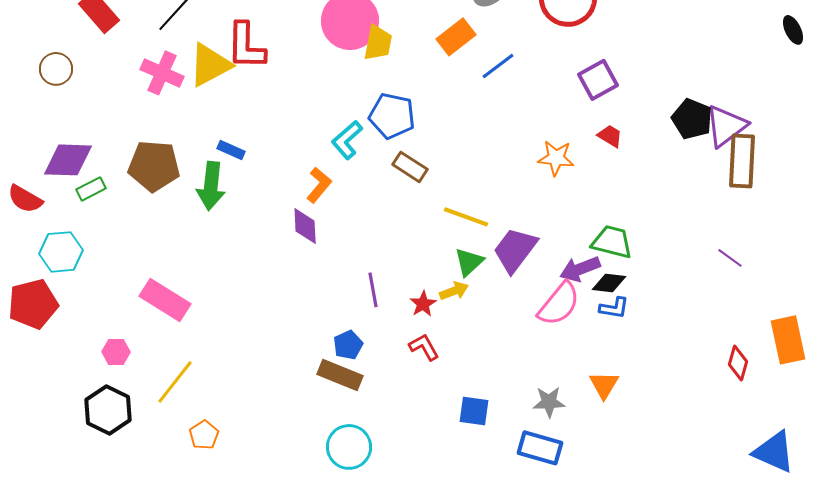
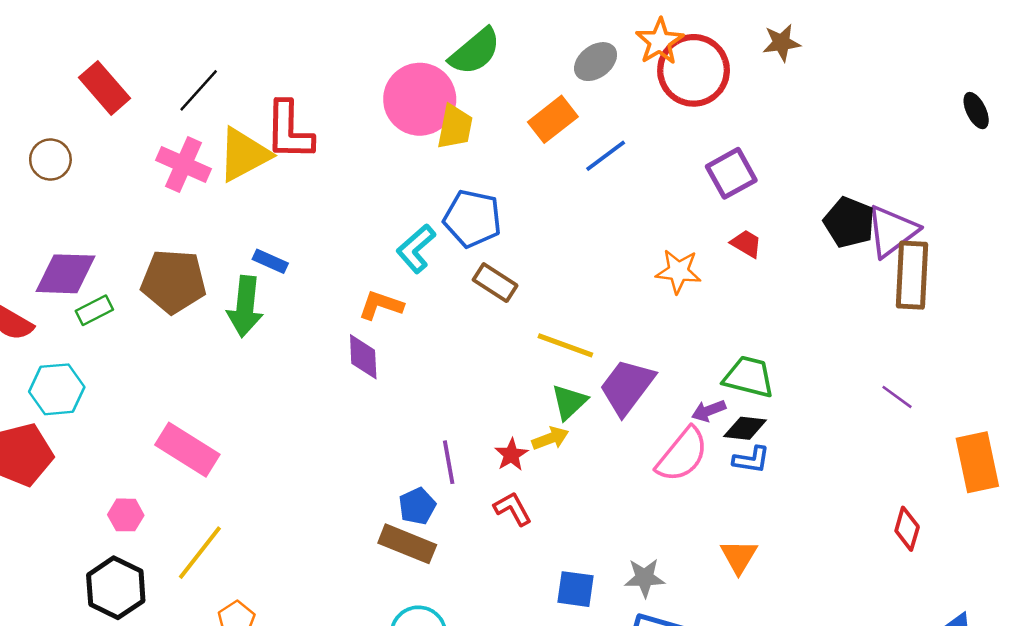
orange L-shape: (319, 185) -> (381, 305), turned -111
purple arrow: (580, 269) -> (709, 411), size x0.7
purple line: (373, 290) -> (449, 462), moved
orange rectangle: (788, 340) -> (977, 462), moved
gray star: (549, 402) -> (645, 578), moved

